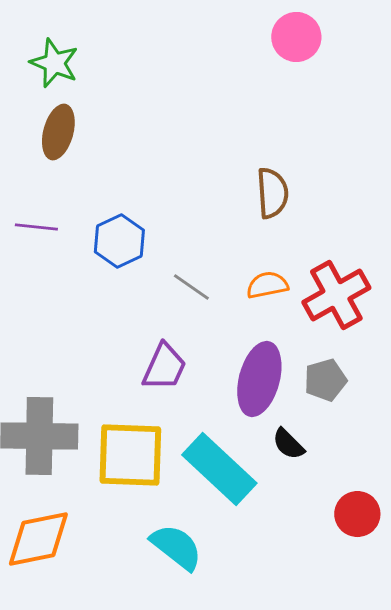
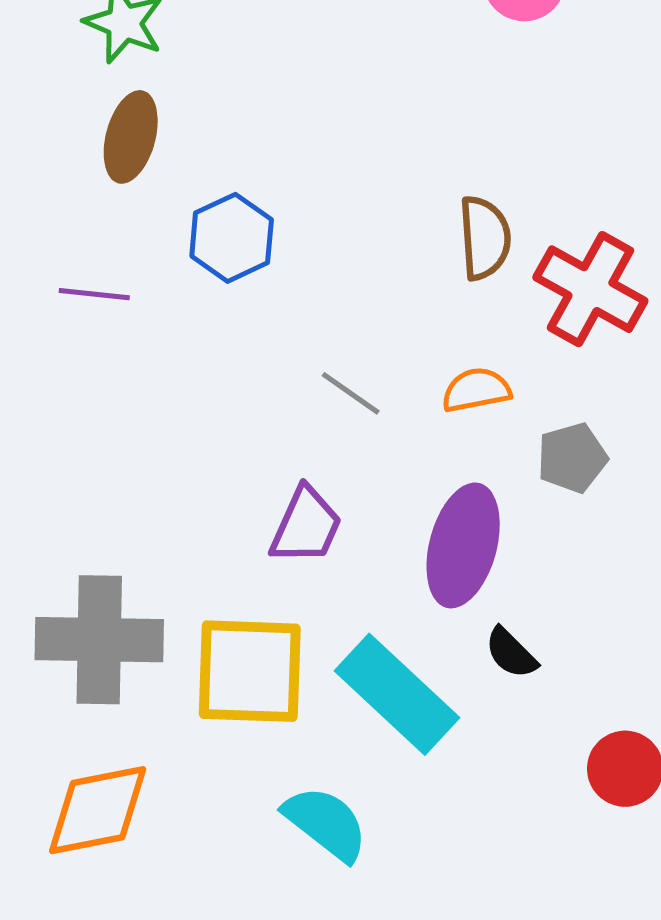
blue hexagon: (119, 241) -> (232, 238), moved
red cross: (336, 295) -> (590, 289), moved, turned -32
gray pentagon: (325, 380) -> (572, 458), moved

